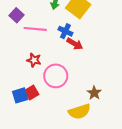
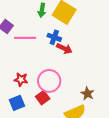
red star: (34, 60) -> (21, 79), moved
red square: (32, 92) -> (43, 98), moved

